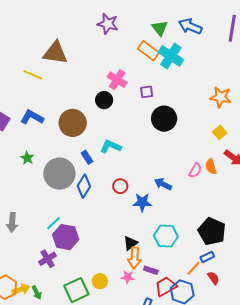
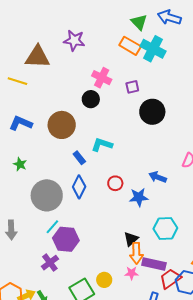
purple star: (108, 24) -> (74, 40), moved
gray circle: (59, 174) -> (47, 195), moved
purple rectangle: (151, 270) -> (154, 264), size x1.6

